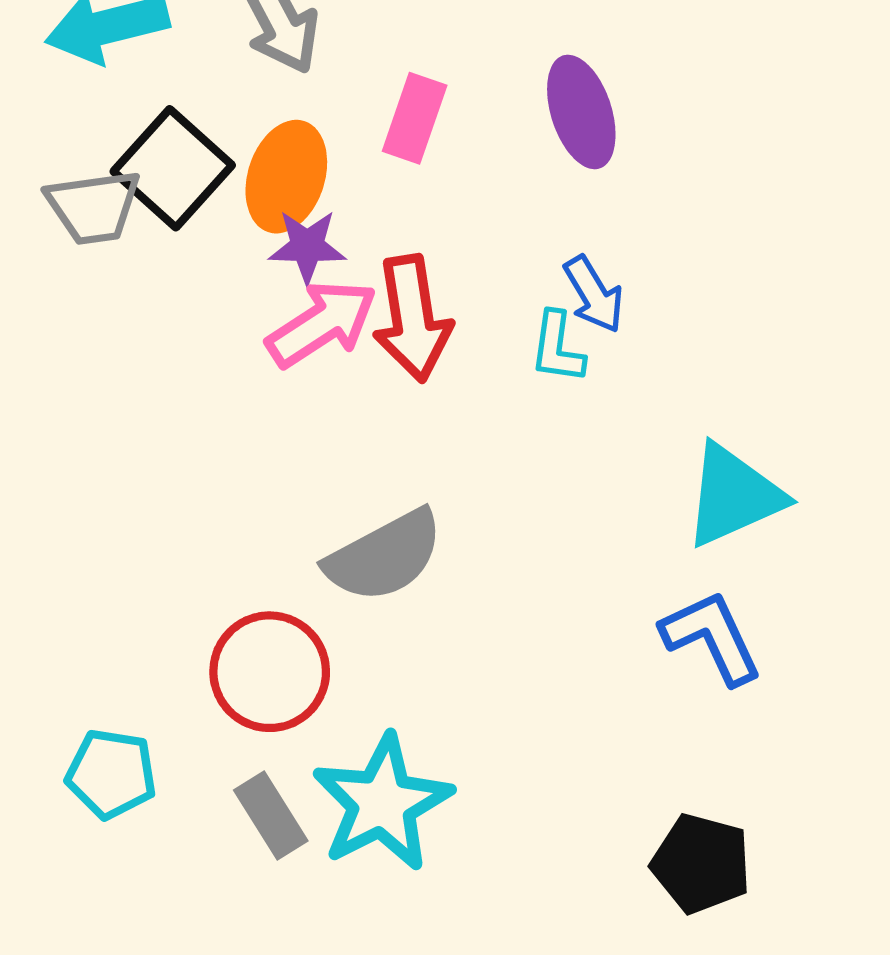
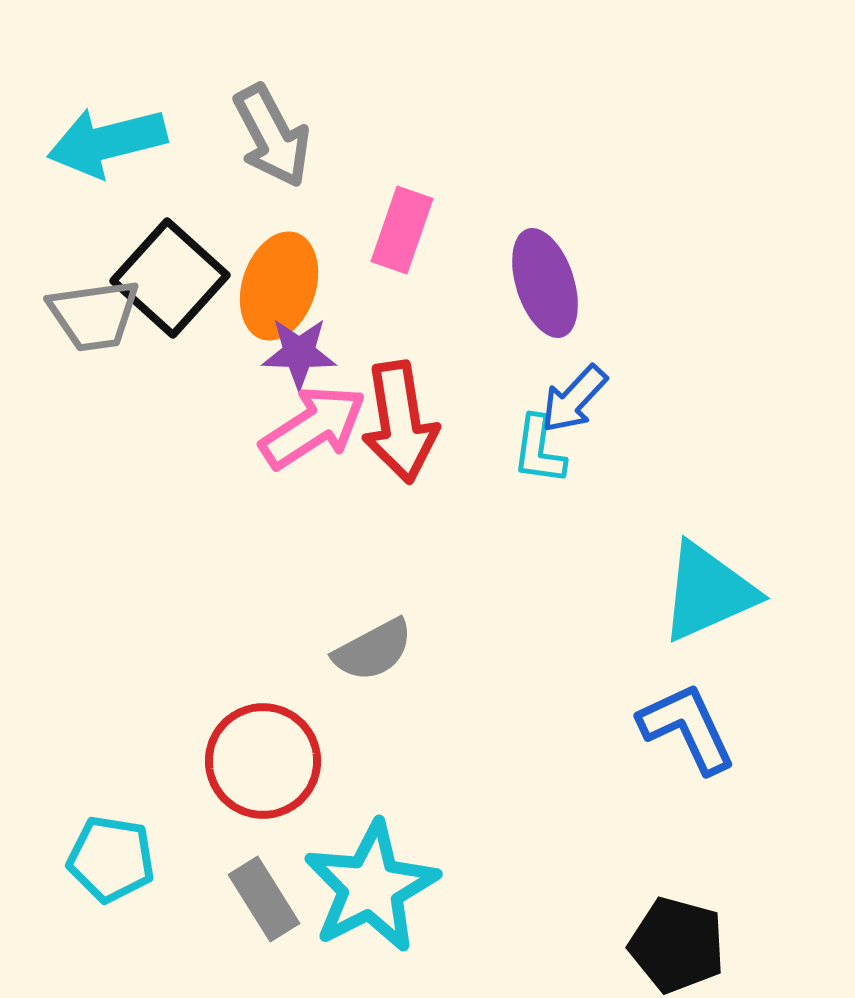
purple ellipse: (581, 112) -> (545, 283), moved
blue arrow: (594, 294) -> (574, 399), turned 74
gray semicircle: (384, 556) -> (373, 650), size x0.7

